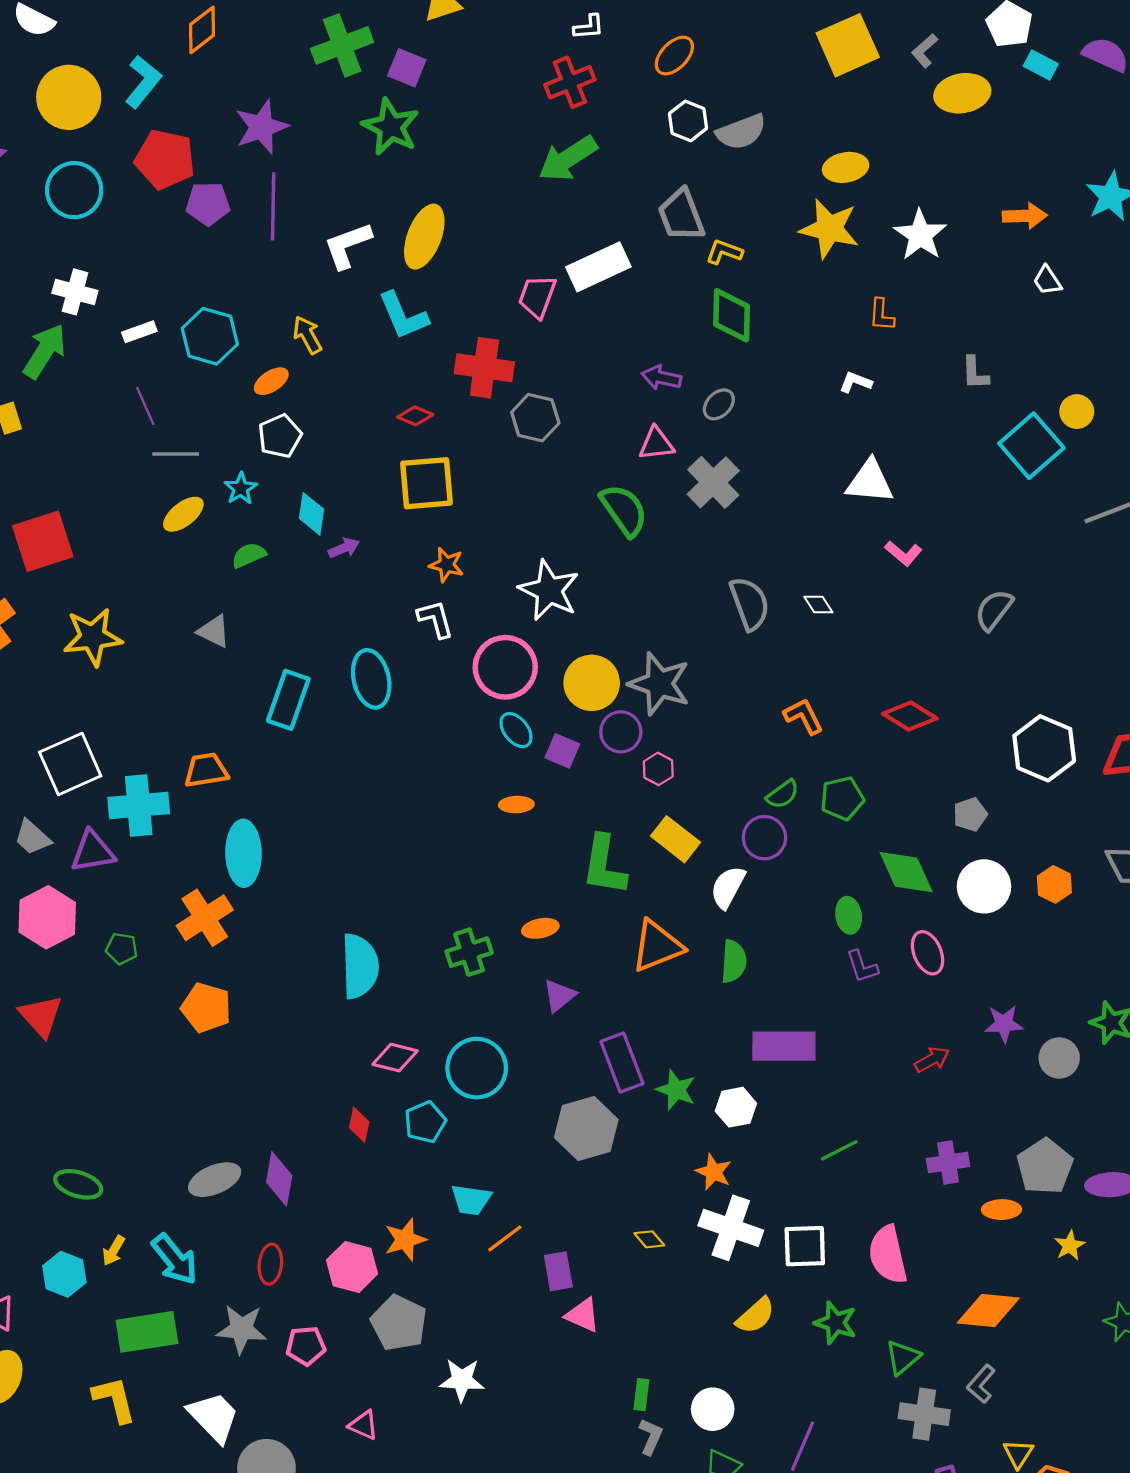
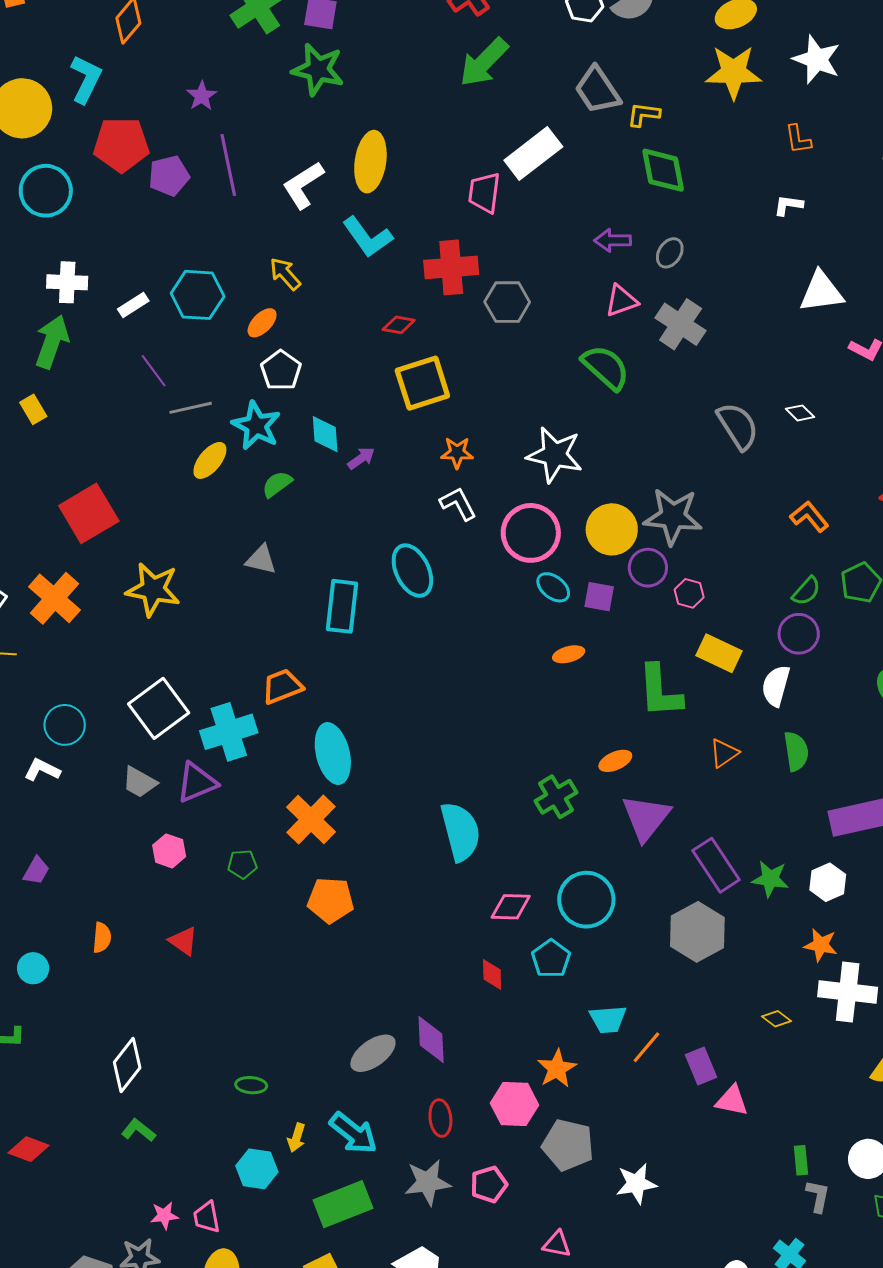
purple star: (262, 127) -> (202, 96), size x0.6
cyan star: (241, 488) -> (256, 426), size x1.6
yellow star: (93, 637) -> (153, 589), turned 30
pink hexagon: (47, 917) -> (169, 851), size x0.6
orange triangle: (657, 946) -> (724, 753), size x0.6
purple triangle: (559, 996) -> (646, 818), size x1.6
red triangle: (41, 1016) -> (183, 941), size x0.7
green ellipse: (78, 1184) -> (251, 1085), size x0.7

